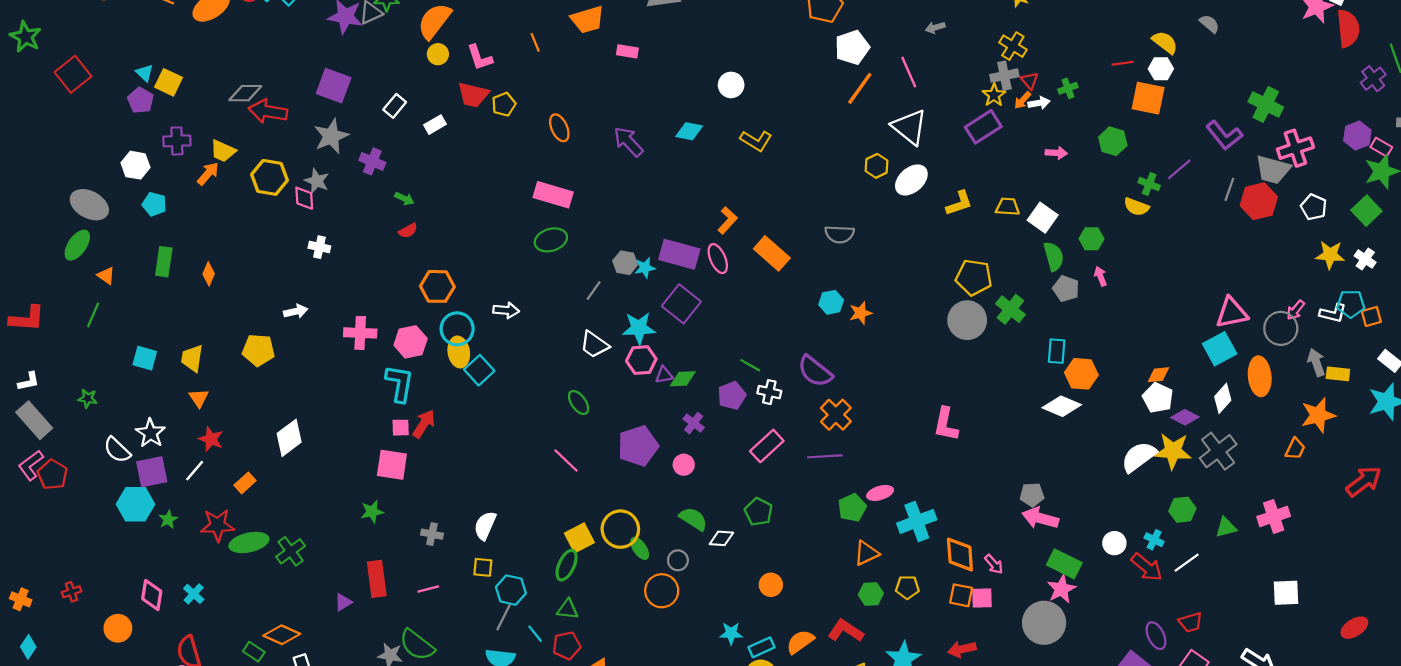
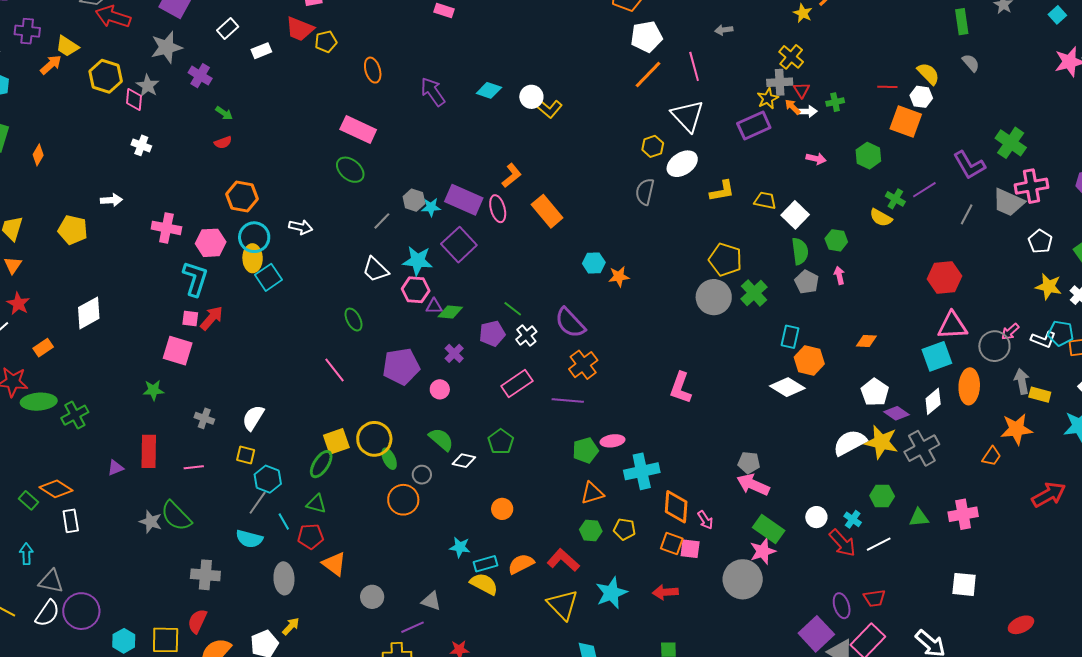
white circle: (731, 85) -> (531, 97), moved
orange arrow: (1022, 100) -> (793, 107), turned 84
red hexagon: (1259, 201) -> (945, 277), moved
gray semicircle: (839, 234) -> (645, 192), moved, turned 92
green ellipse: (551, 240) -> (350, 170), turned 48
orange diamond: (1158, 375) -> (866, 341), moved
white cross: (769, 392) -> (526, 335), turned 30

